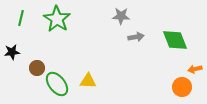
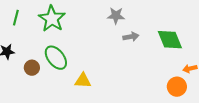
green ellipse: (57, 84) -> (56, 58), moved

